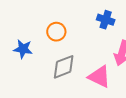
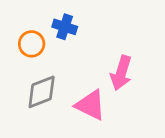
blue cross: (106, 20) -> (65, 27), moved

